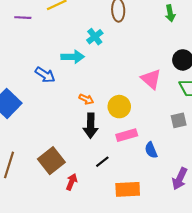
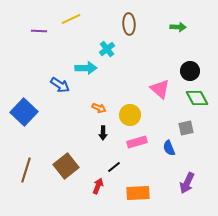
green arrow: (170, 13) -> (178, 27), turned -77
black arrow: (91, 126) -> (103, 133), size x0.6
blue semicircle: (151, 150) -> (169, 148), moved
red arrow: (72, 182) -> (98, 186), moved

